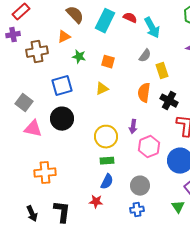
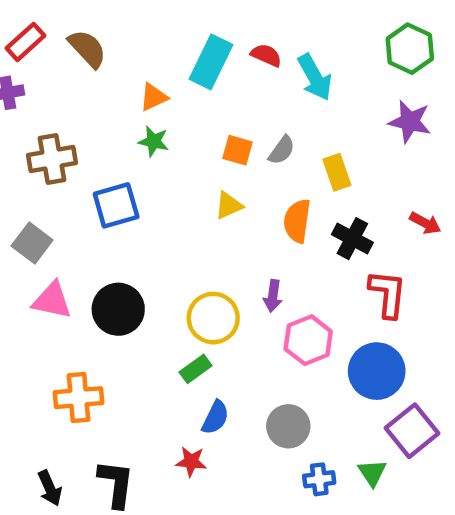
brown semicircle: (75, 15) -> (87, 49), moved
orange triangle: (64, 37) -> (154, 97), moved
brown cross: (37, 52) -> (52, 159), moved
gray semicircle: (145, 56) -> (282, 150), moved
orange square: (108, 62) -> (238, 150), moved
yellow triangle: (102, 89) -> (229, 205), moved
black circle: (62, 119) -> (118, 309), moved
green rectangle: (107, 161) -> (196, 369), moved, turned -32
blue cross: (137, 210) -> (319, 479), moved

